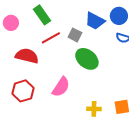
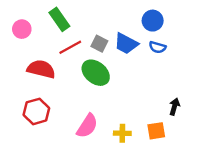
blue trapezoid: (95, 21) -> (126, 44), moved
green ellipse: (87, 59) -> (96, 73), moved
pink semicircle: (61, 87) -> (87, 126), moved

